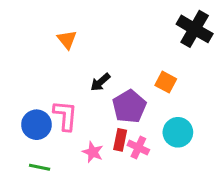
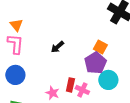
orange triangle: (67, 40) -> (16, 25), moved
purple pentagon: (129, 106) -> (95, 63), moved
pink L-shape: (65, 116) -> (15, 44), moved

